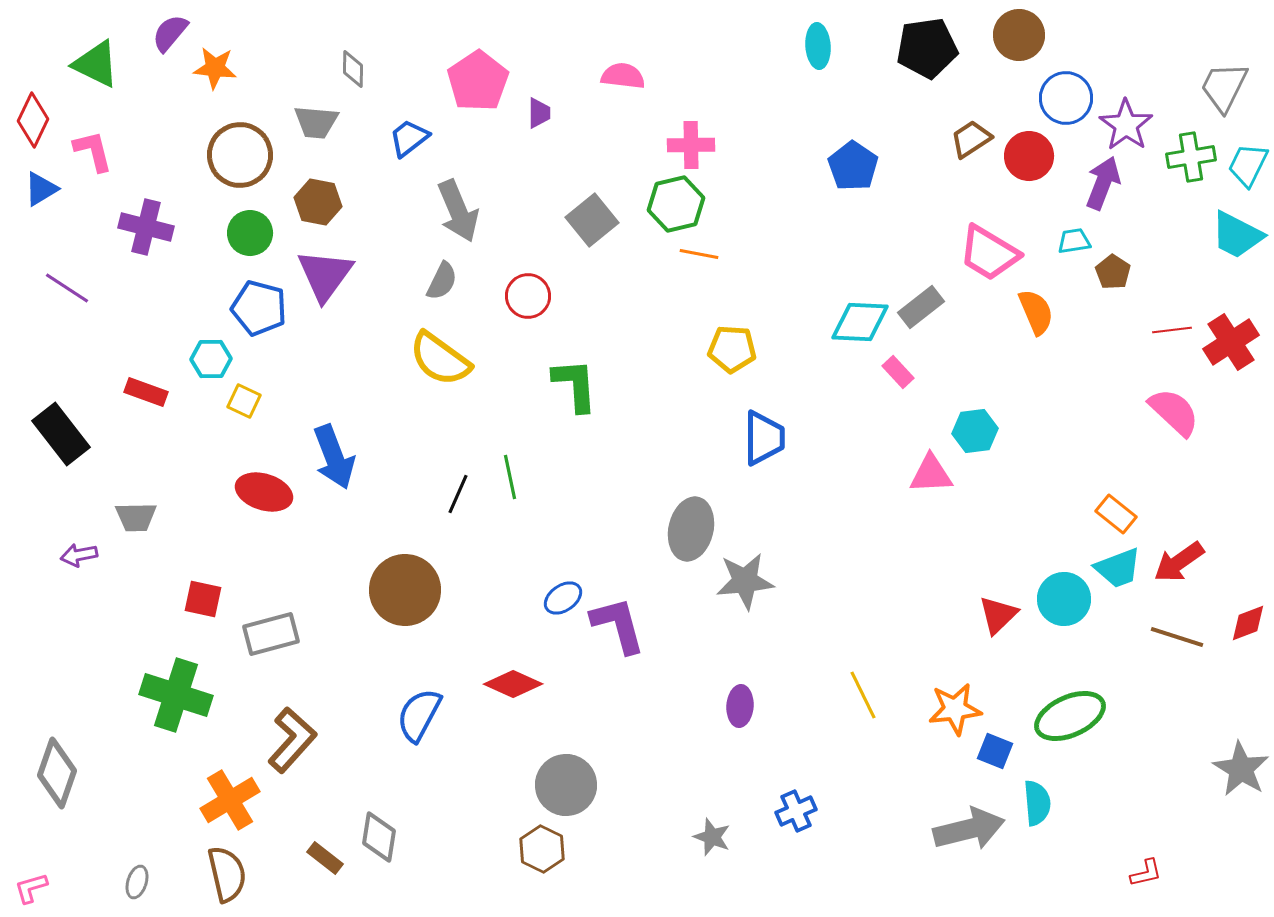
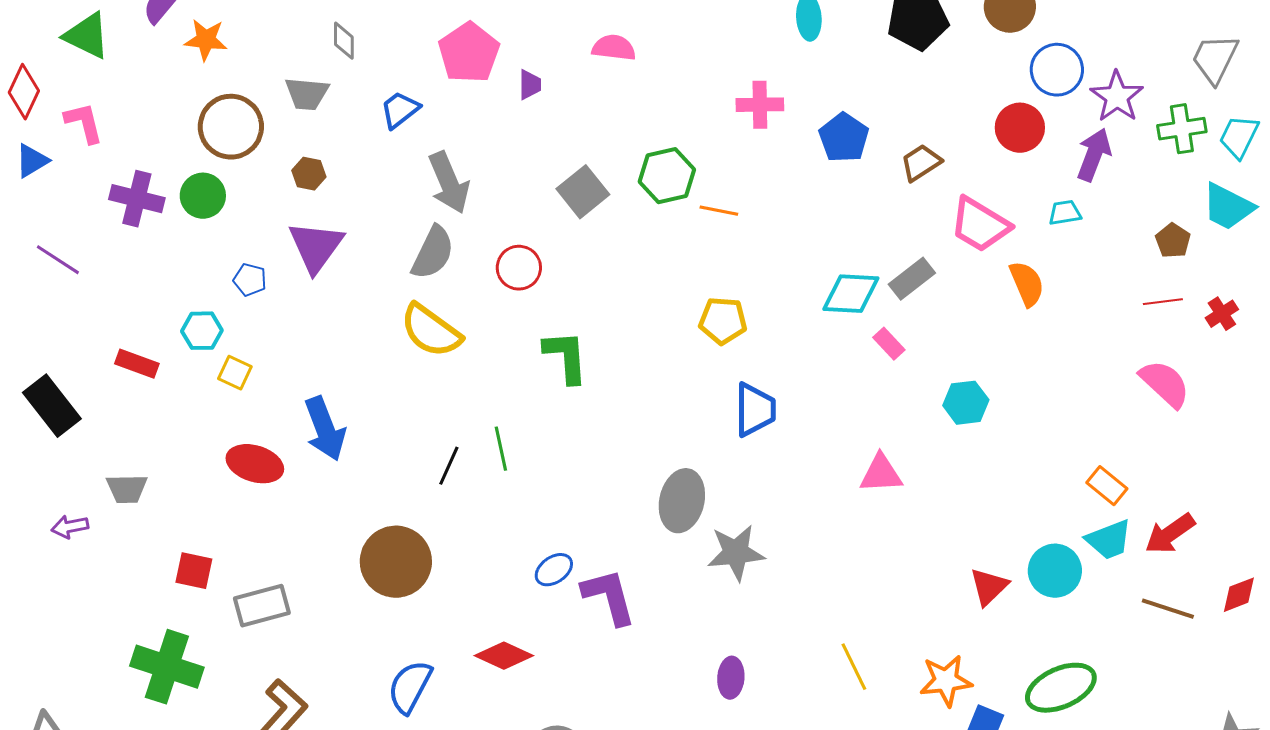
brown trapezoid: (971, 139) -> (921, 163), moved
pink cross: (691, 145) -> (760, 105), moved
brown hexagon: (318, 202) -> (309, 174), size x0.7
green circle: (250, 233) -> (203, 196), moved
orange line: (699, 254) -> (719, 211), moved
brown pentagon: (1113, 272) -> (1173, 241), moved
gray semicircle: (442, 281) -> (433, 253), size x1.4
blue pentagon: (259, 308) -> (250, 280), size x0.6
red cross: (1231, 342) -> (1222, 314), size x0.6
pink triangle: (931, 474) -> (881, 474), moved

